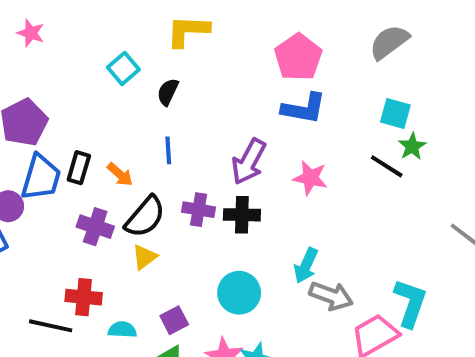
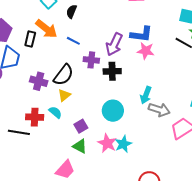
blue L-shape: (304, 108) -> (141, 34), moved
blue line: (168, 150) -> (73, 41), turned -56
black rectangle: (79, 168) -> (30, 39), moved
orange arrow: (120, 174) -> (46, 29), moved, size x1.6
purple cross: (199, 210) -> (91, 60), moved
cyan semicircle: (122, 330) -> (55, 112), moved, turned 40

